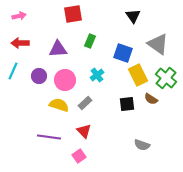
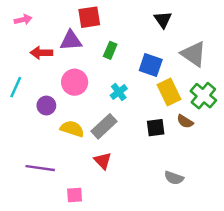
red arrow: (20, 43) -> (41, 53), moved
purple triangle: (58, 49) -> (71, 40), moved
purple circle: (39, 76) -> (46, 106), moved
pink circle: (65, 80) -> (75, 82), moved
gray rectangle: (85, 103) -> (104, 126), size x1.5
purple line: (49, 137) -> (40, 168), moved
pink square: (79, 156) -> (75, 195), moved, turned 32

